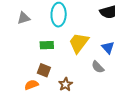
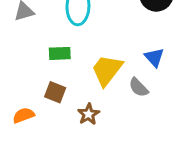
yellow trapezoid: (79, 43) -> (107, 70), moved
orange semicircle: (31, 85) -> (24, 115), moved

